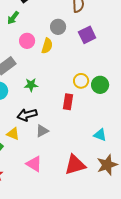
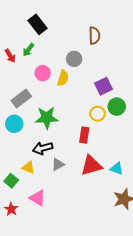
purple square: (87, 35) -> (104, 86), moved
green star: (31, 85) -> (47, 118), size x1.6
green circle: (100, 85) -> (117, 107), moved
pink triangle: (34, 164) -> (38, 198), moved
red triangle: (75, 165) -> (91, 165), moved

